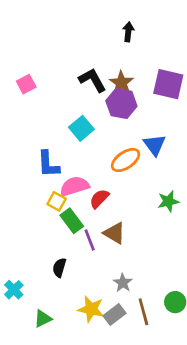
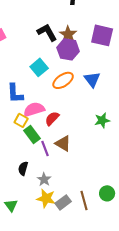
orange ellipse: (126, 160) -> (63, 80), moved
gray star: (123, 283) -> (44, 179), moved
green triangle: (43, 319) -> (11, 205), turned -40

